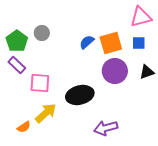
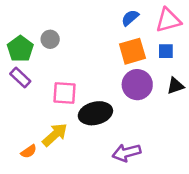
blue semicircle: (87, 42) -> (130, 18), moved
pink square: (40, 83) -> (64, 93), moved

